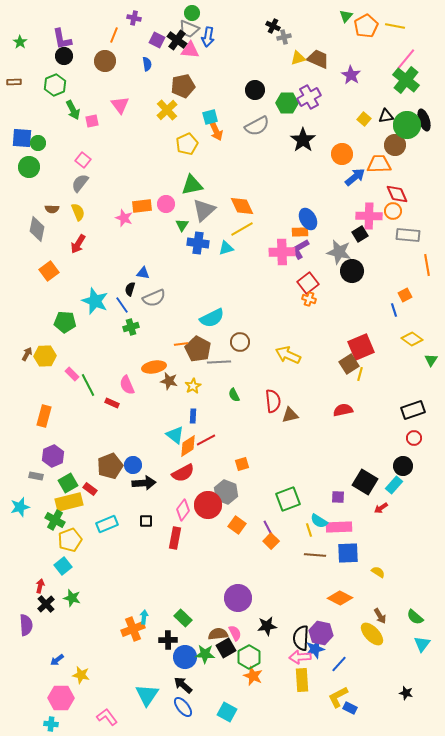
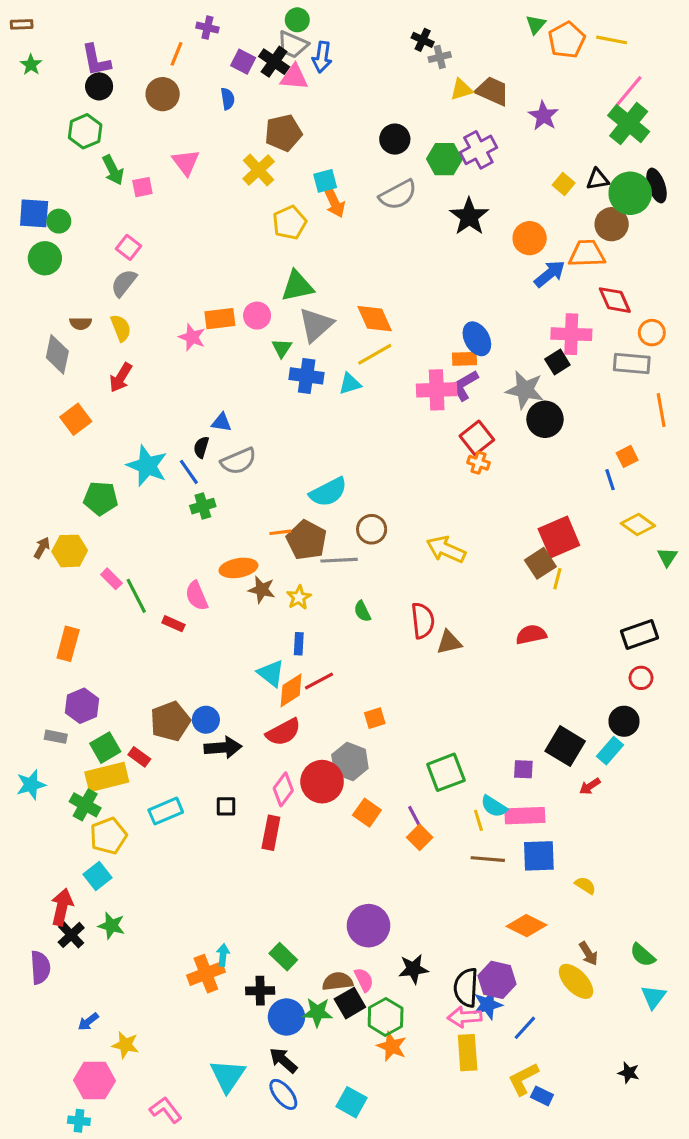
brown rectangle: (14, 82) -> (22, 24), moved
orange circle: (393, 211) -> (652, 333), moved
red arrow: (40, 586) -> (62, 907), size x1.6

